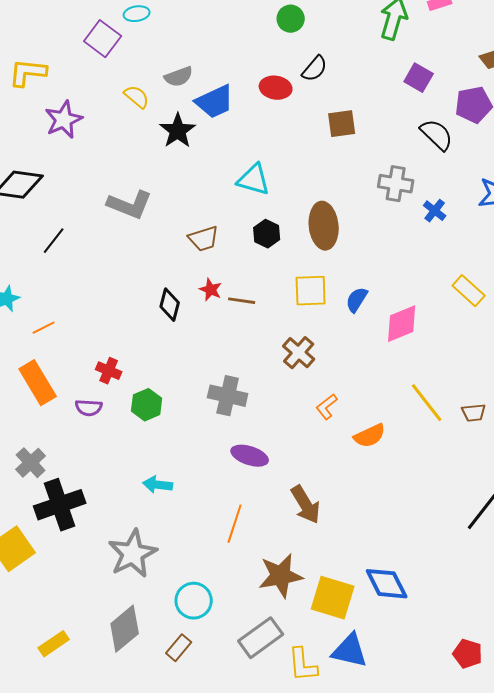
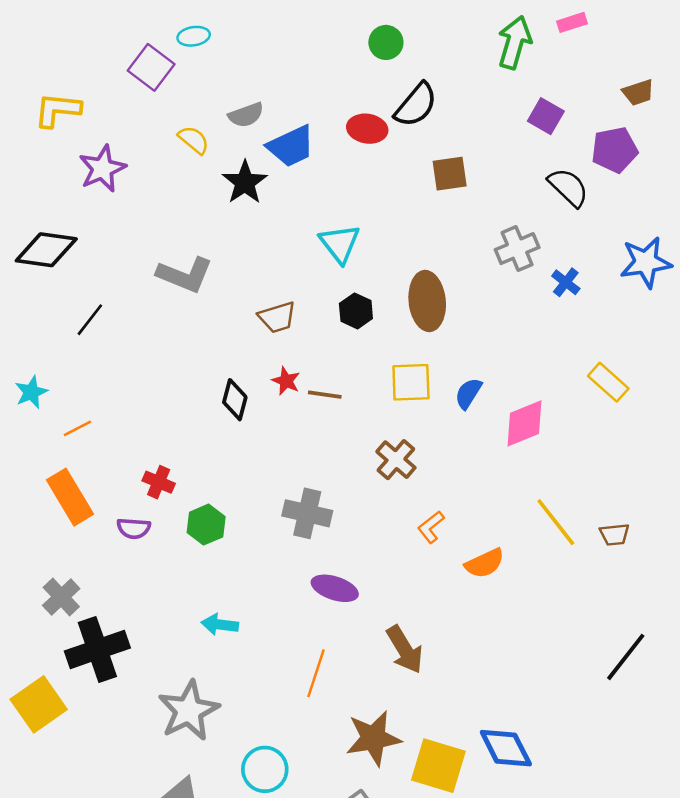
black semicircle: (315, 69) -> (416, 105), size x1.4
cyan triangle: (254, 180) -> (340, 244), turned 36
gray cross: (396, 184) -> (517, 249), turned -32

